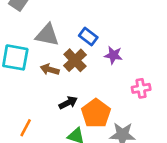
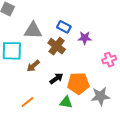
brown arrow: (50, 70) -> (33, 66), moved, turned -48
orange pentagon: (96, 113) -> (78, 83), turned -30
orange line: (26, 128) -> (28, 102), turned 32

